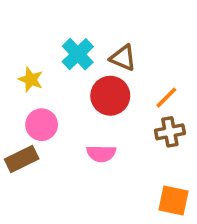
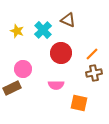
brown triangle: (123, 58) -> (68, 20), moved
yellow star: (31, 79) -> (17, 31), moved
orange square: (174, 201) -> (79, 103), moved

